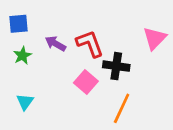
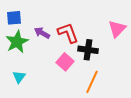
green star: (22, 56) -> (17, 42), size x1.6

